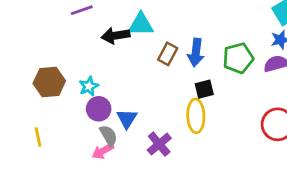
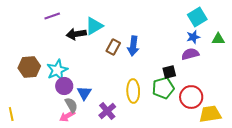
cyan triangle: (141, 24) -> (94, 26), turned -30
green pentagon: (238, 58) -> (163, 88), moved
cyan star: (89, 86) -> (57, 70), size x1.5
black square: (204, 89) -> (169, 72), moved
yellow line: (38, 137) -> (11, 114), moved

